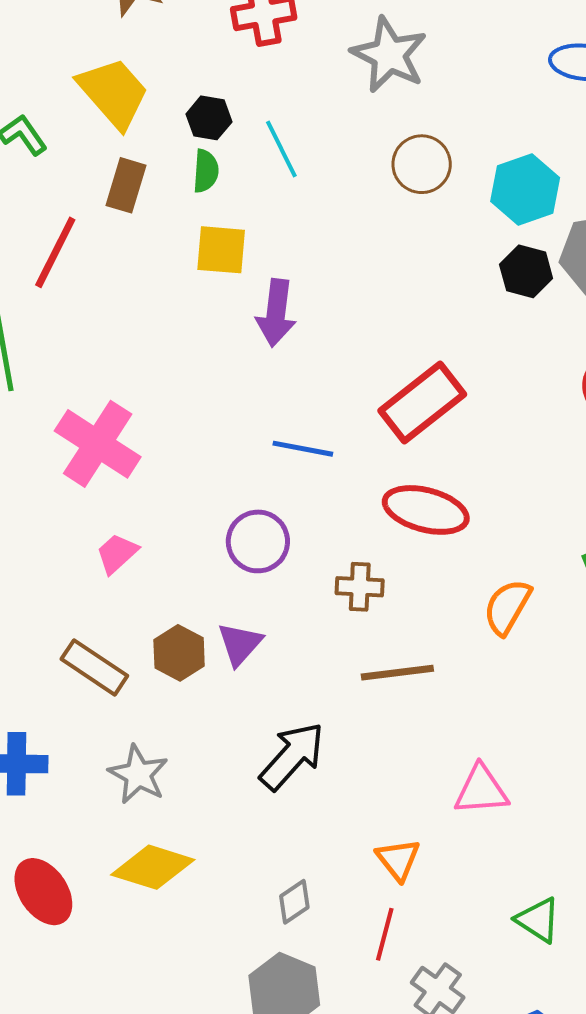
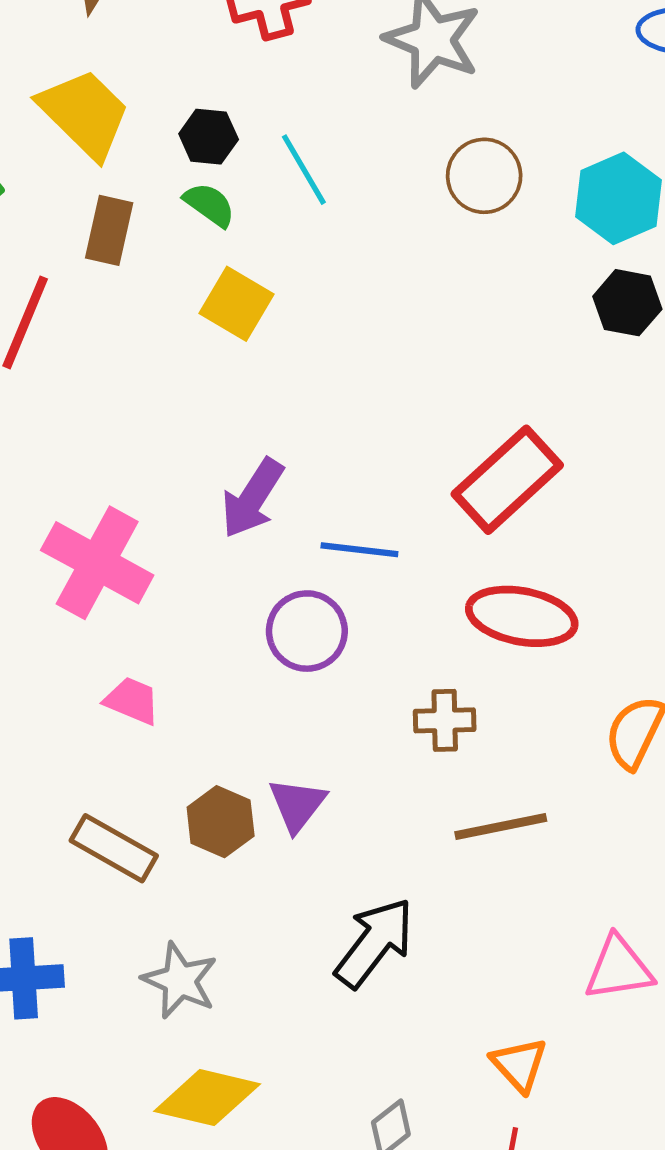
green semicircle: (206, 171) -> (209, 205), turned -54
yellow square: (221, 250) -> (236, 304), turned 30
purple arrow: (276, 313) -> (252, 498), moved, turned 30
purple circle: (258, 541) -> (307, 631), moved
pink trapezoid: (117, 553) -> (132, 701), turned 69

